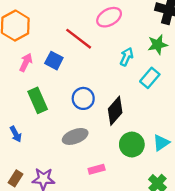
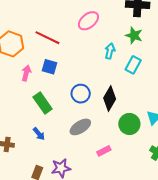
red line: (79, 39) -> (47, 38), moved
green star: (158, 45) -> (134, 35), turned -30
blue arrow: (16, 134) -> (39, 134), moved

